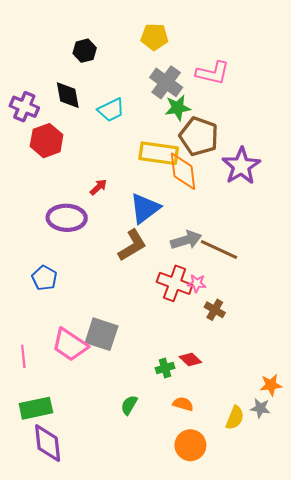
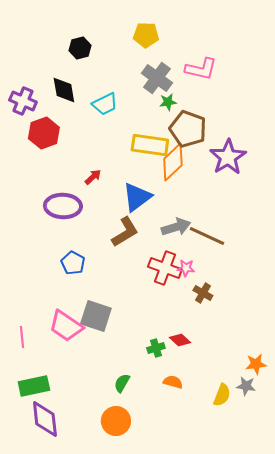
green star: (178, 108) -> (168, 102), size x0.7
orange diamond: (183, 171) -> (173, 162), turned 54
blue pentagon: (44, 278) -> (73, 263), moved
orange circle: (190, 445) -> (116, 421), moved

